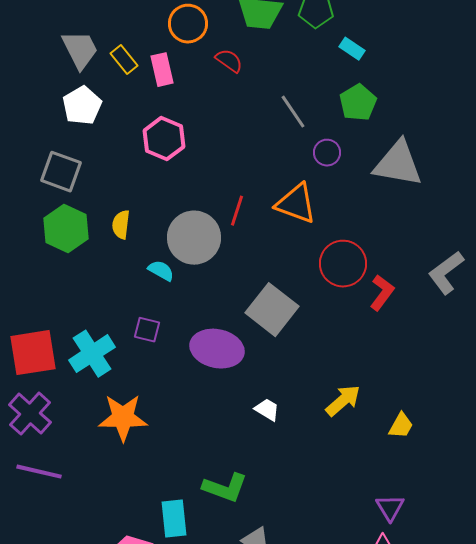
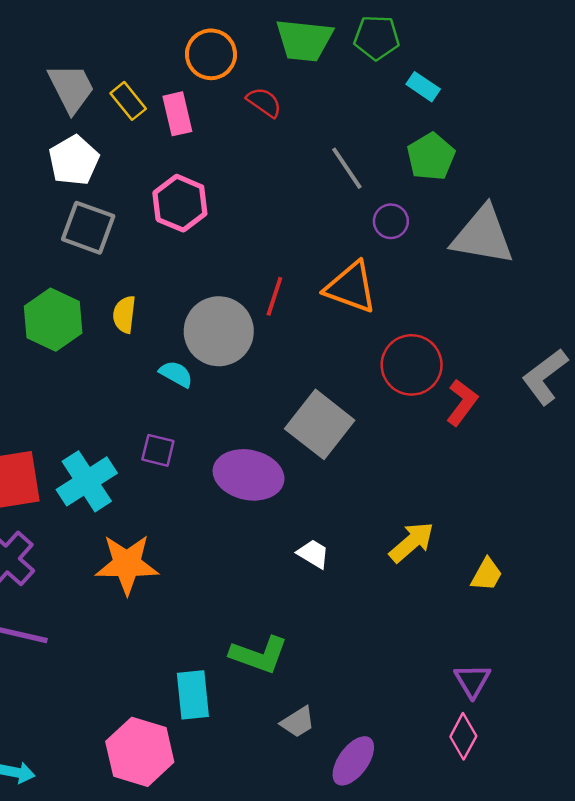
gray square: (61, 172) -> (88, 228), moved

